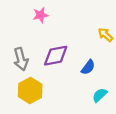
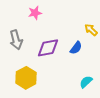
gray arrow: (21, 59) -> (16, 40), moved
blue semicircle: (88, 67) -> (76, 48), moved

